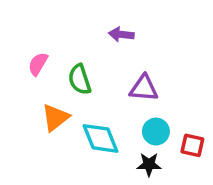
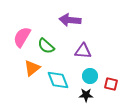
purple arrow: (121, 34) -> (70, 20), size x1.5
pink semicircle: (38, 64) -> (22, 37), size x1.5
green semicircle: (80, 79) -> (46, 46), turned -30

